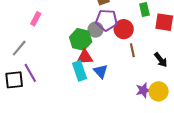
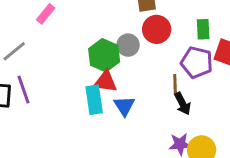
purple pentagon: (106, 20) -> (197, 62), moved
red circle: (124, 29) -> (157, 29), moved
black arrow: (161, 60) -> (183, 104), moved

